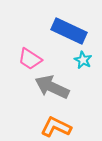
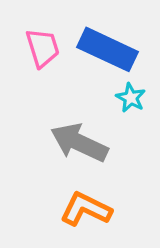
pink trapezoid: (30, 59) -> (43, 48), moved, turned -140

